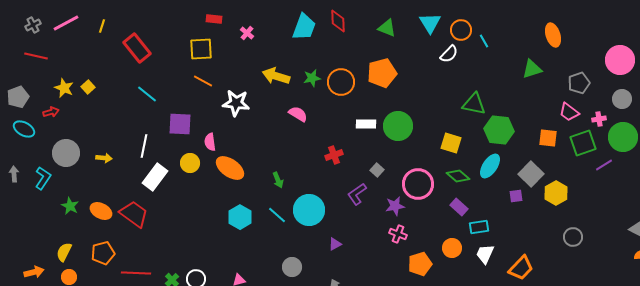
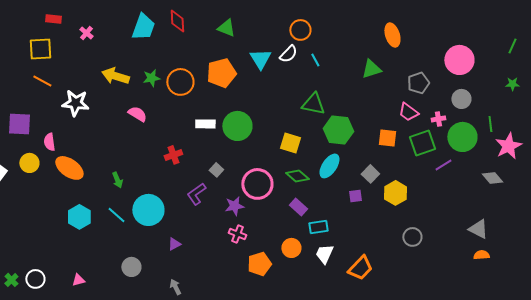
cyan triangle: (430, 23) -> (260, 59), moved
cyan line: (484, 41) -> (315, 60), moved
gray square: (531, 174) -> (370, 174), size x0.7

